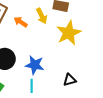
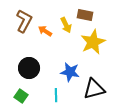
blue star: (35, 65) -> (70, 72), moved
black triangle: (70, 80) -> (94, 89), size x1.6

